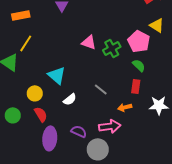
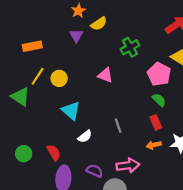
green cross: (112, 48) -> (130, 47), moved
red rectangle: (136, 86) -> (156, 122), turned -32
gray line: (101, 89) -> (118, 126), turned 32
yellow circle: (35, 93) -> (59, 78), moved
orange arrow: (125, 107) -> (154, 145), moved

